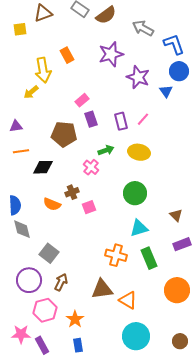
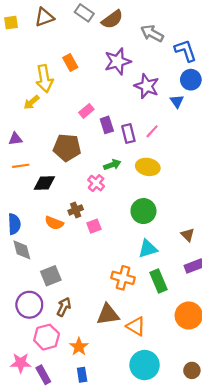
yellow square: (20, 29) -> (11, 23), moved
purple rectangle: (91, 119) -> (107, 125), moved
gray square: (49, 253) -> (51, 276), turned 30

